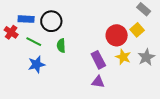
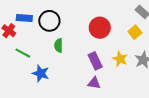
red circle: (117, 35) -> (100, 28), moved
green line: (34, 42) -> (23, 53), moved
blue star: (37, 64) -> (41, 73), moved, turned 30

